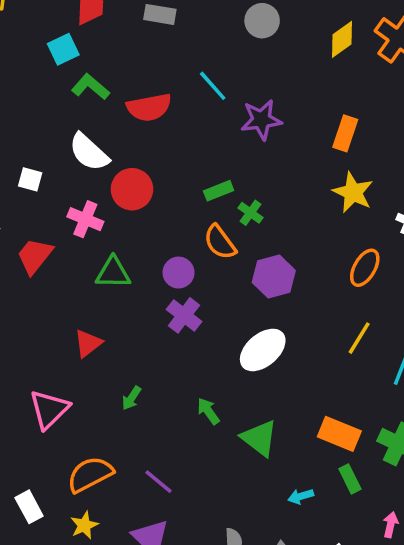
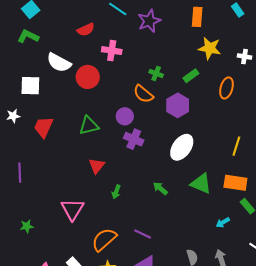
green L-shape: (90, 87) -> (28, 36), moved
red semicircle: (149, 107) -> (86, 30), size x0.7
white square: (30, 179) -> (30, 86), size x1.5
green rectangle: (219, 191) -> (191, 76), moved
pink cross: (85, 219) -> (112, 51), moved
yellow line: (359, 338) -> (236, 146), moved
red triangle: (88, 343) -> (97, 166), moved
green triangle: (259, 438) -> (201, 184), moved

